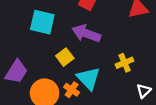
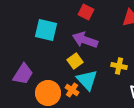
yellow square: (65, 57) -> (75, 61), moved
yellow cross: (125, 63) -> (119, 66), turned 35

